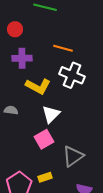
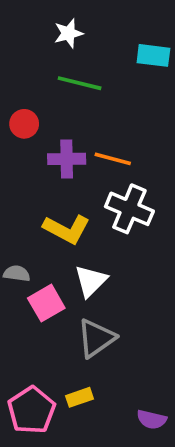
purple cross: (22, 58) -> (67, 159), moved
pink square: (44, 139) -> (46, 303), moved
gray triangle: (73, 156) -> (96, 338), moved

